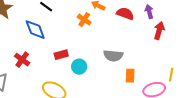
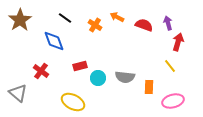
orange cross: (84, 20) -> (95, 25), moved
gray semicircle: (113, 56) -> (125, 77), moved
yellow line: (171, 75) -> (170, 66), moved, turned -48

